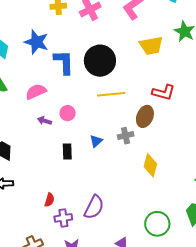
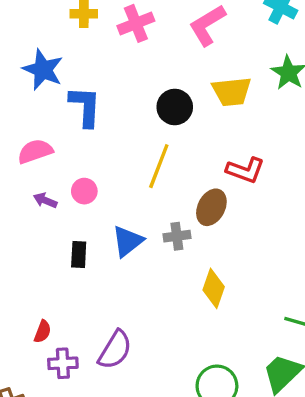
black circle: (100, 61) -> (175, 107), moved, size x0.7
yellow line: (111, 94) -> (159, 166), turned -68
blue triangle: (96, 141) -> (128, 241), size x1.5

